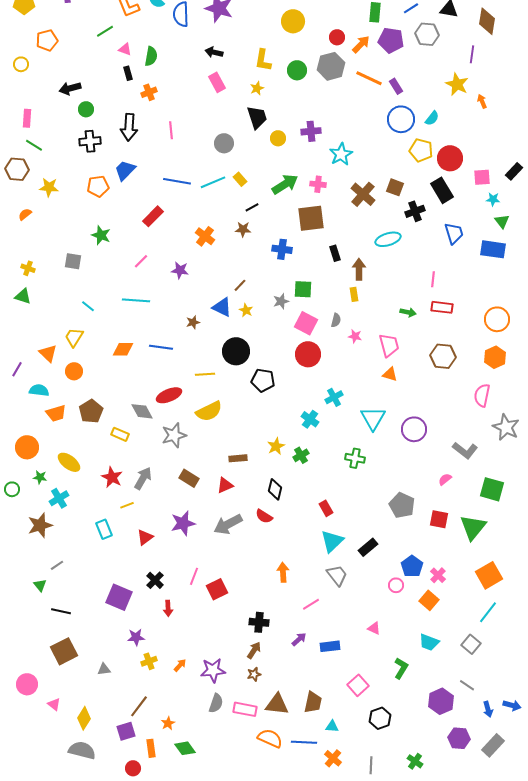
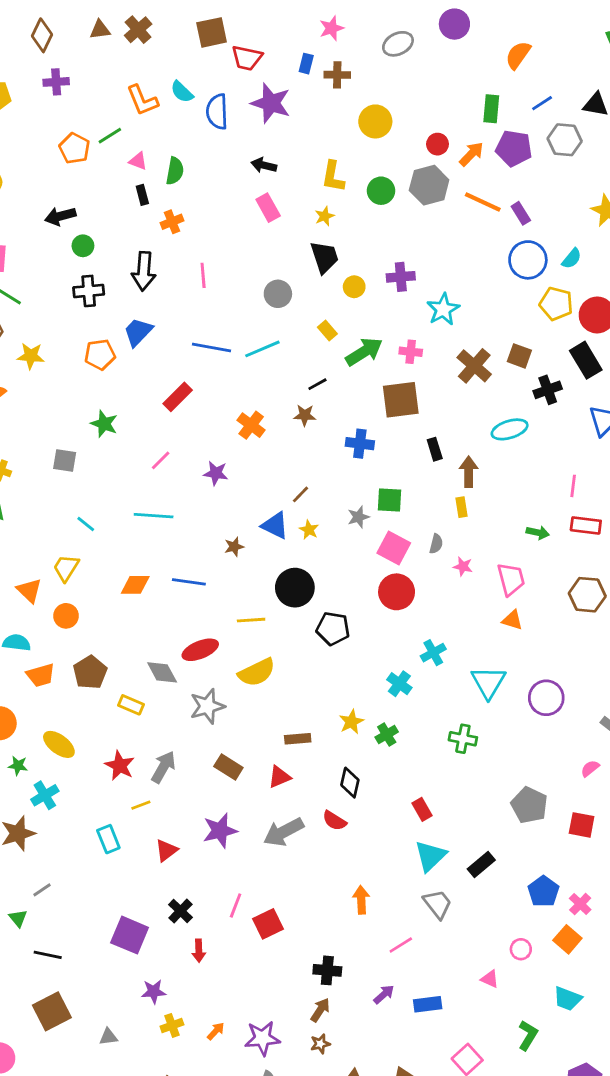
orange pentagon: (47, 40) -> (74, 148), moved, turned -30
yellow rectangle: (240, 179) -> (327, 331), moved
pink circle: (396, 585) -> (521, 949), moved

